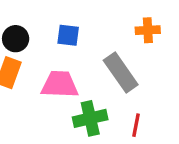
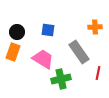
pink trapezoid: (60, 84) -> (43, 59), turned 30
red line: (136, 125) -> (98, 73), moved

